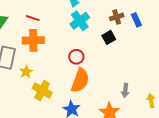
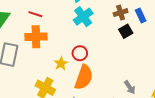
black square: (109, 37) -> (126, 31), moved
yellow star: (26, 72) -> (61, 64), moved
gray arrow: (125, 91) -> (130, 87), turned -40

